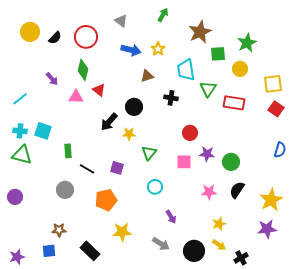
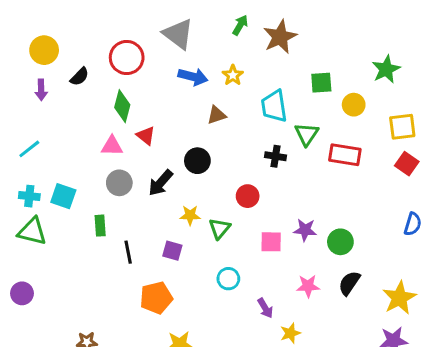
gray triangle: (121, 21) -> (178, 34), size x1.6
brown star: (200, 32) -> (280, 37), moved
black semicircle: (55, 38) -> (79, 77), moved
green star: (247, 43) -> (386, 69), moved
purple arrow: (52, 79) -> (41, 90), moved, turned 40
black cross: (171, 98) -> (276, 156), moved
red circle: (190, 133) -> (248, 196), moved
yellow star: (129, 134) -> (190, 215), moved
black line: (87, 169) -> (128, 252), turned 49
gray circle: (65, 190) -> (119, 183), moved
purple arrow: (171, 217) -> (265, 308), moved
yellow star: (219, 224) -> (290, 333), moved

